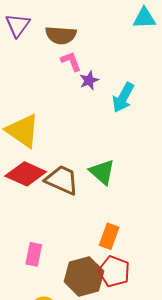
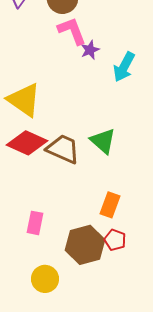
pink L-shape: (71, 61) -> (72, 31), size x1.4
red pentagon: (114, 271) -> (115, 240), size x0.7

